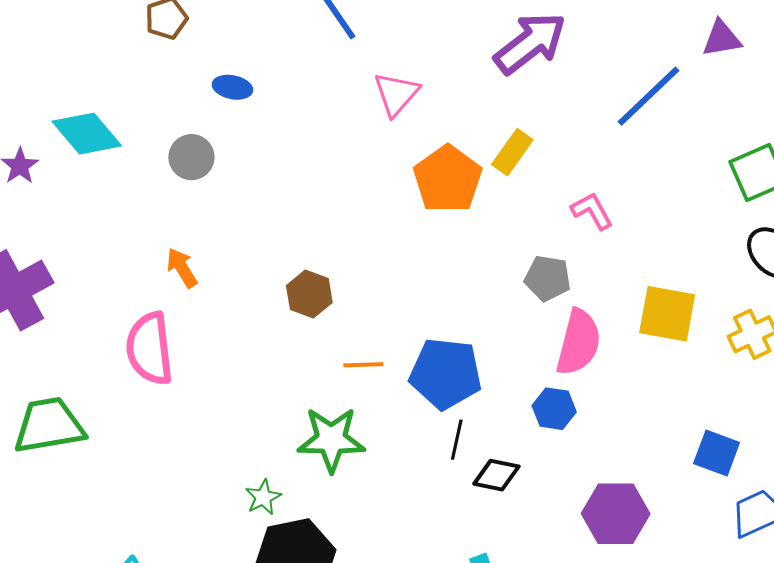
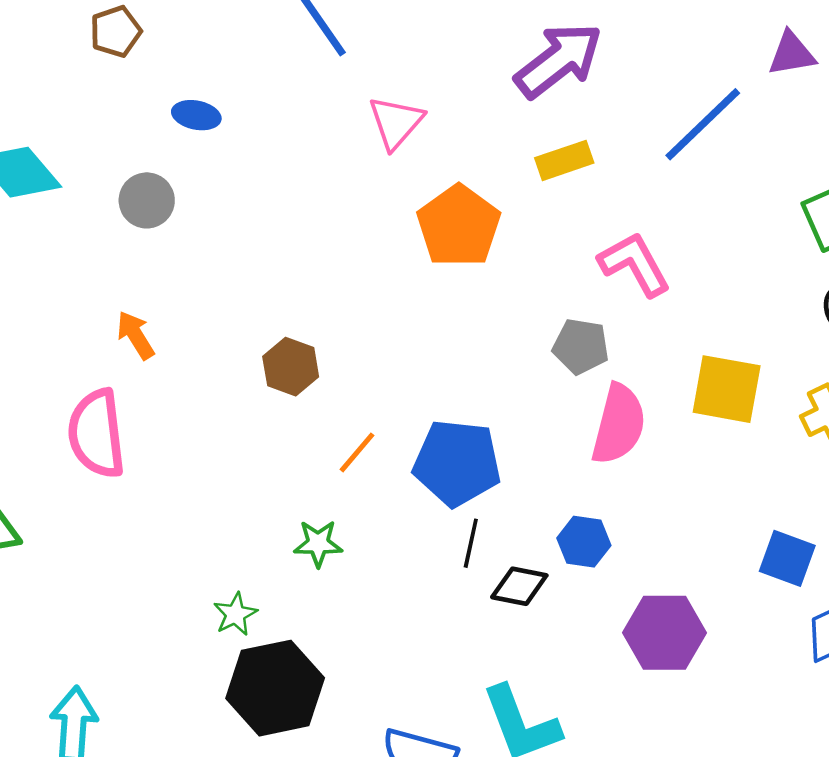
yellow rectangle: (512, 152) -> (564, 160), moved, turned 36
pink L-shape: (592, 211) -> (635, 264), size x1.4
orange line: (363, 365) -> (357, 452), turned -48
blue hexagon: (554, 409) -> (584, 542), moved
green star: (331, 439) -> (318, 543), size x0.6

